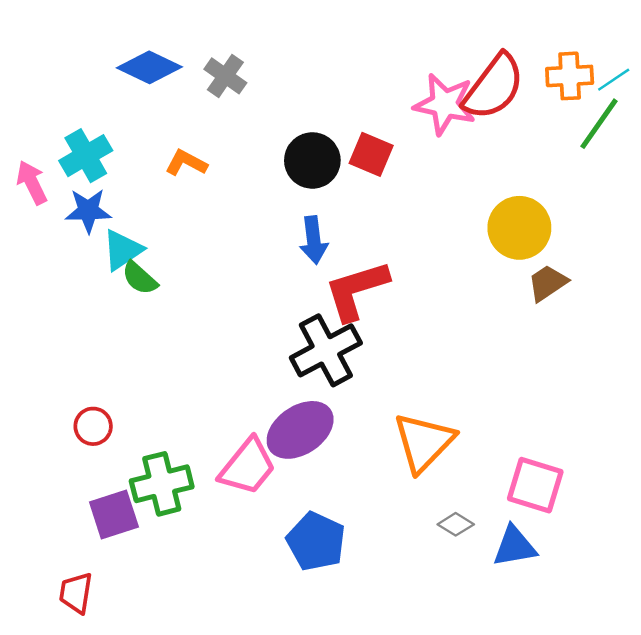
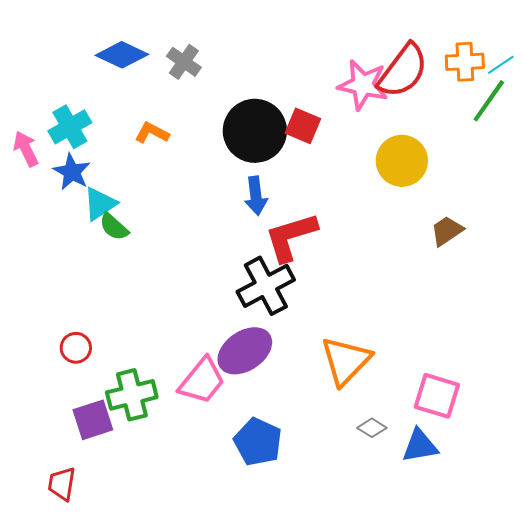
black circle: (312, 160) -> (255, 131), size x1.4
blue star: (88, 211) -> (72, 172), turned 30
yellow circle: (519, 228) -> (402, 161), moved

